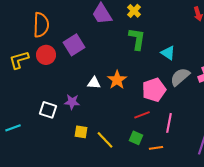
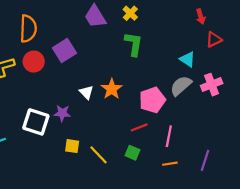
cyan triangle: (168, 53) -> (187, 59), moved
white triangle: (94, 83) -> (86, 92), turned 40
white square: (48, 110) -> (36, 122), size x1.4
orange line: (156, 148) -> (170, 164), moved

